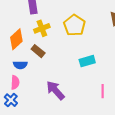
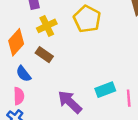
cyan rectangle: (87, 61) -> (105, 90), moved
blue semicircle: (20, 65) -> (24, 74), turned 56

